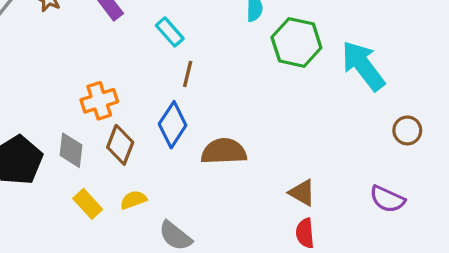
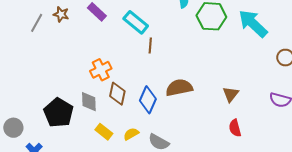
cyan rectangle: (170, 32) -> (136, 22), size x1.4
blue diamond: (173, 125) -> (148, 100), moved
brown triangle: (302, 193) -> (231, 94), moved, turned 48
yellow semicircle: (133, 200) -> (131, 134), moved

